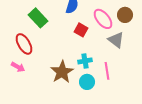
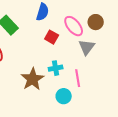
gray triangle: (116, 40) -> (87, 47), turned 30
cyan circle: (87, 82) -> (64, 96), moved

